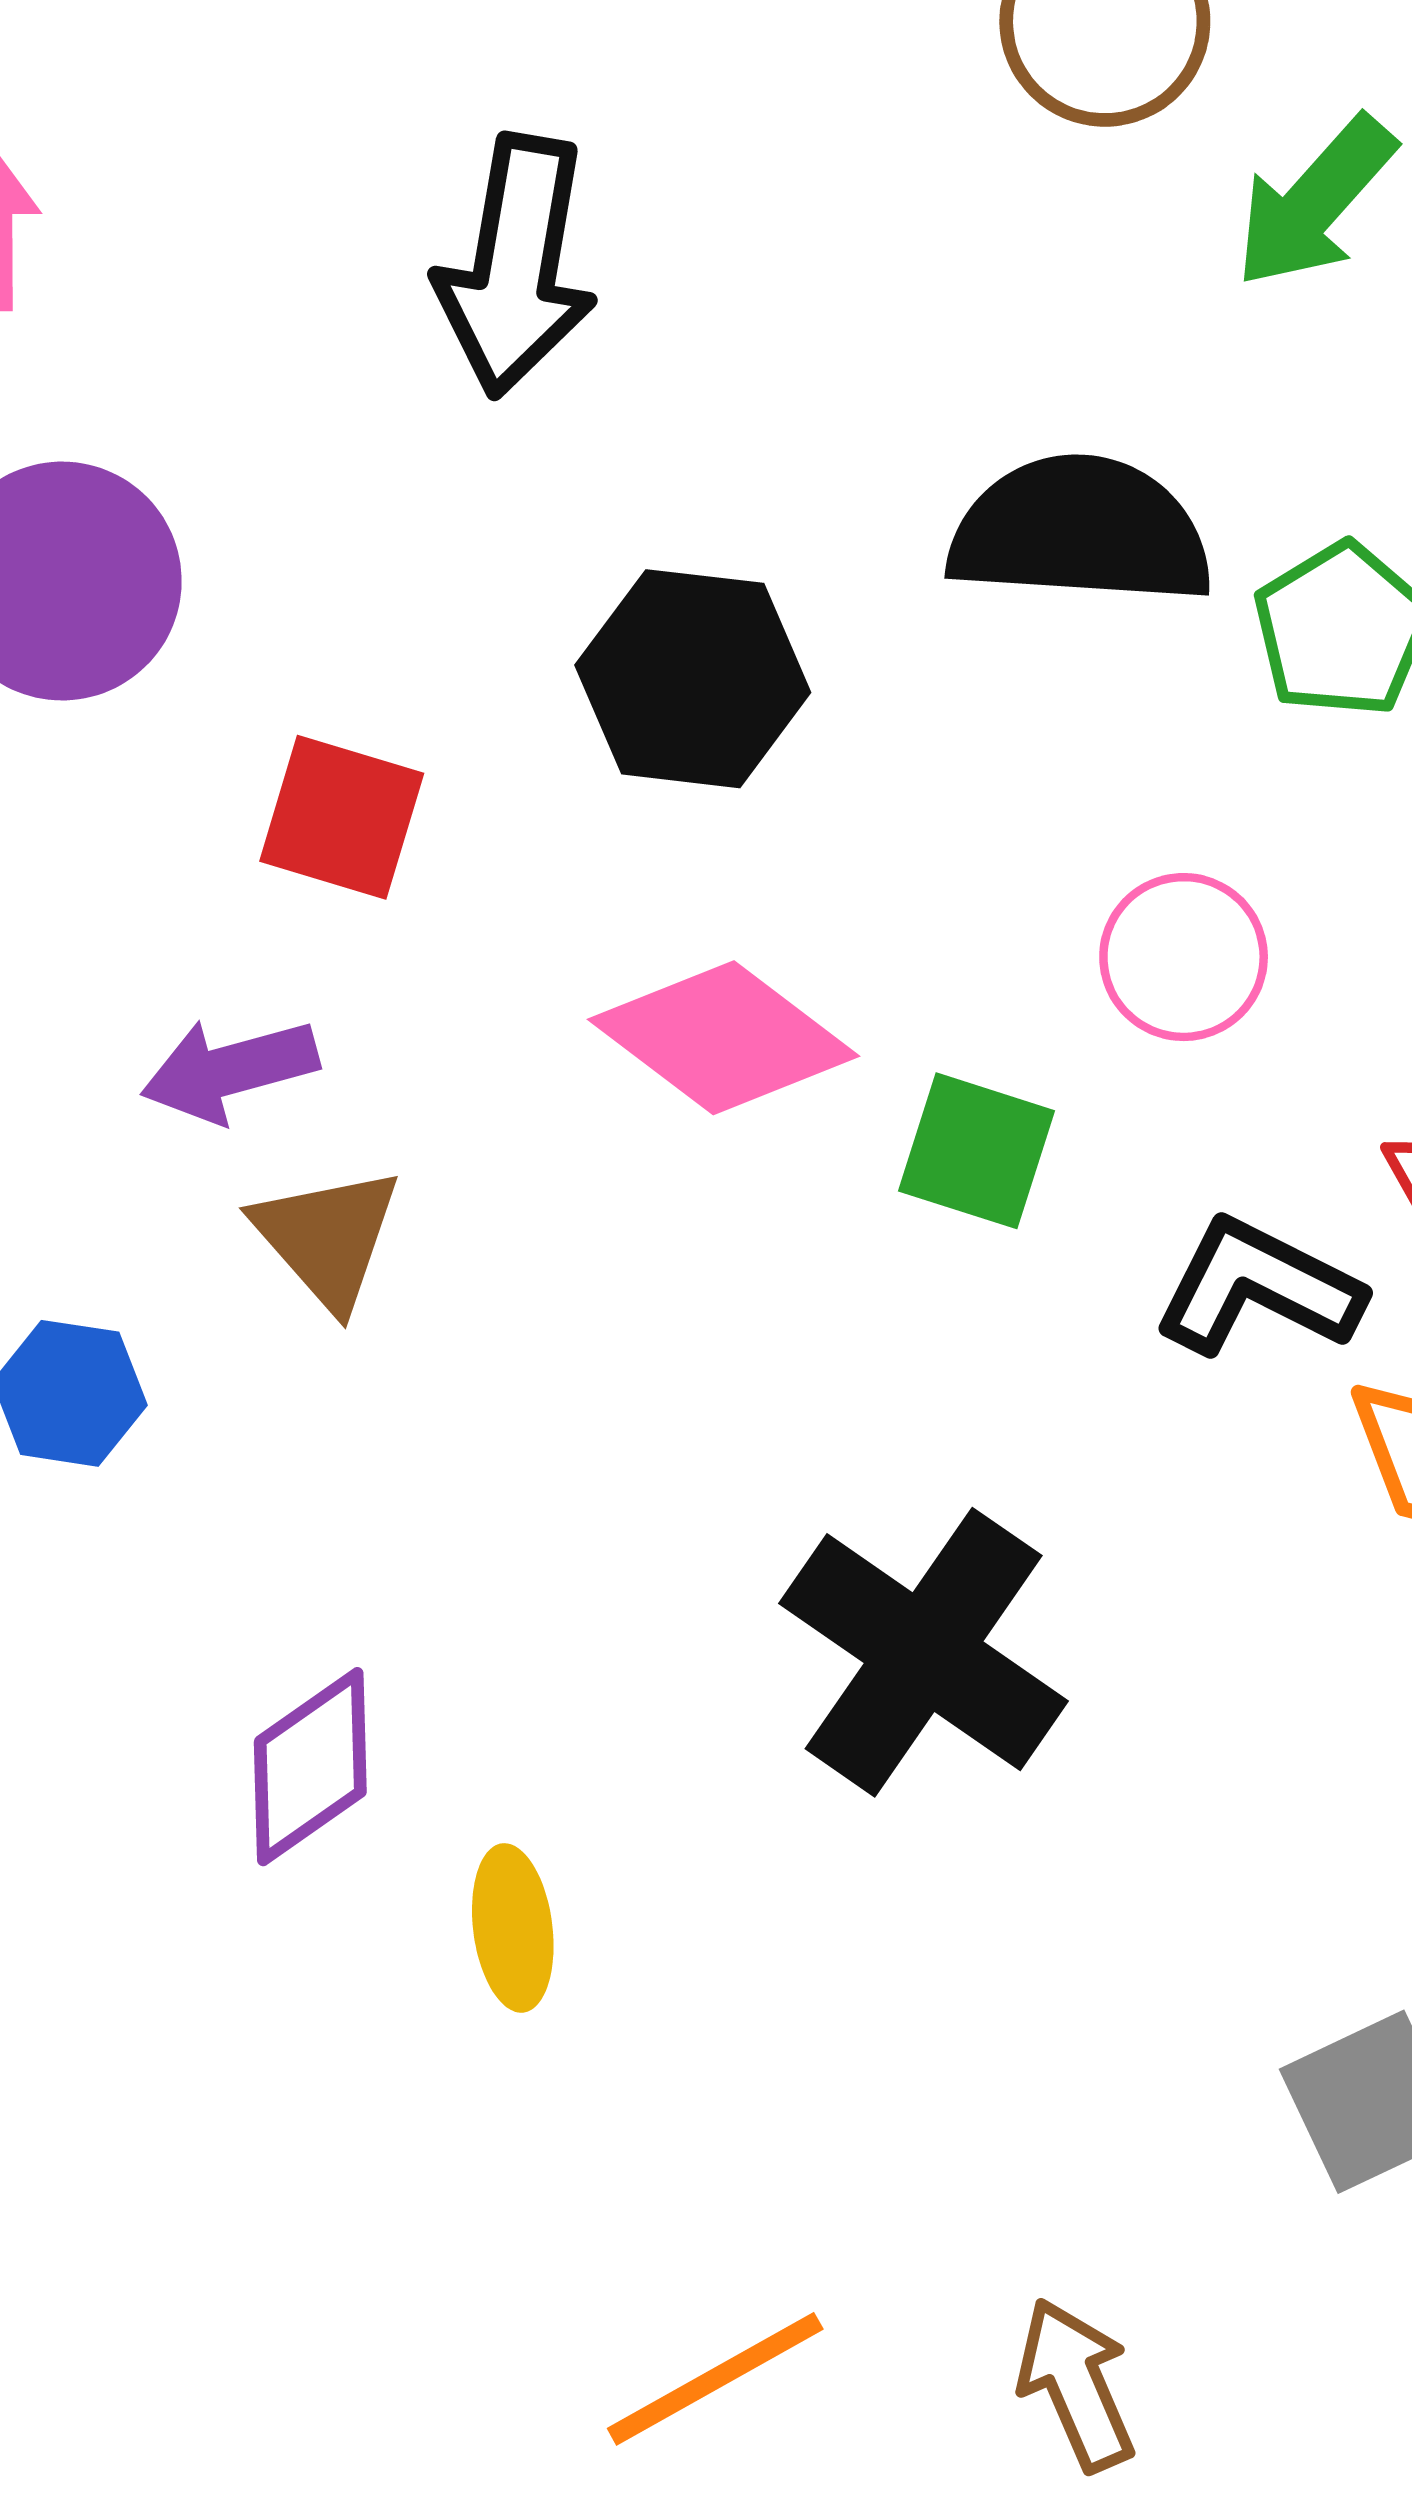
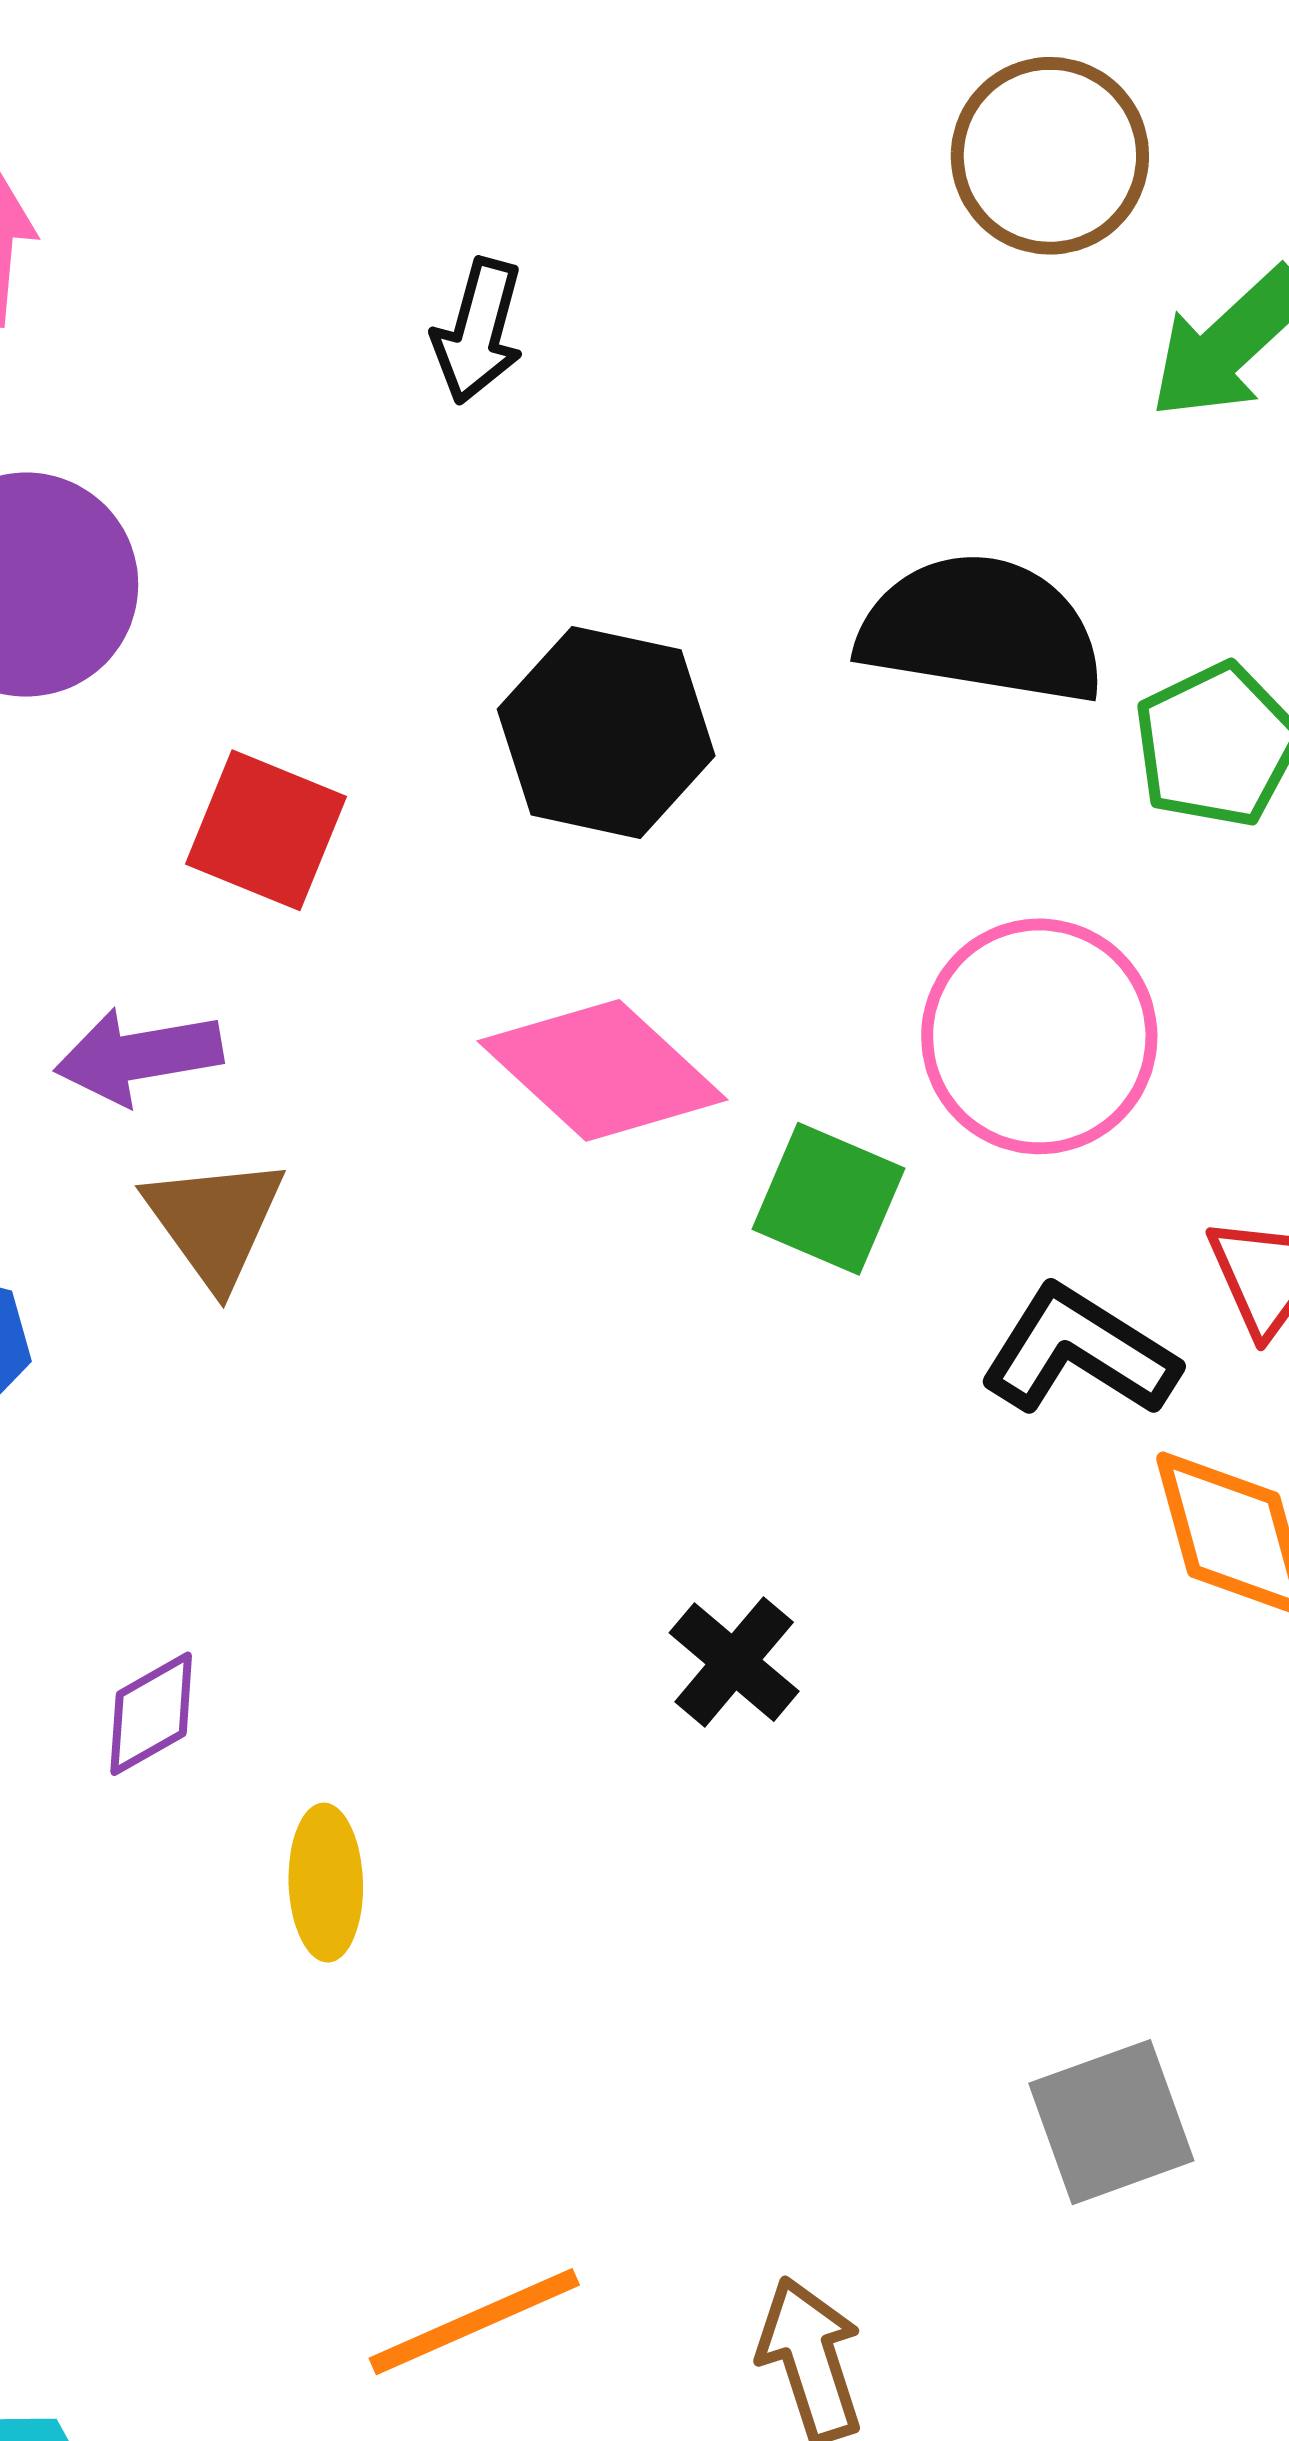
black arrow: (516, 266) -> (478, 331), size x0.6
pink circle: (1184, 957) -> (1039, 1036), size x1.5
black cross: (924, 1652) -> (734, 1662), size x0.5
purple diamond: (310, 1767) -> (151, 1714), size x0.7

